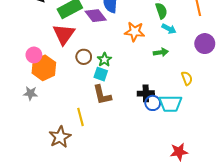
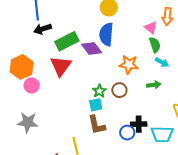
brown circle: (84, 57) -> (119, 90), moved
orange hexagon: (44, 68) -> (22, 67), moved
cyan square: (101, 74) -> (96, 105), turned -32
gray star: (30, 93) -> (28, 122), size x1.5
blue circle: (153, 103) -> (127, 133), moved

